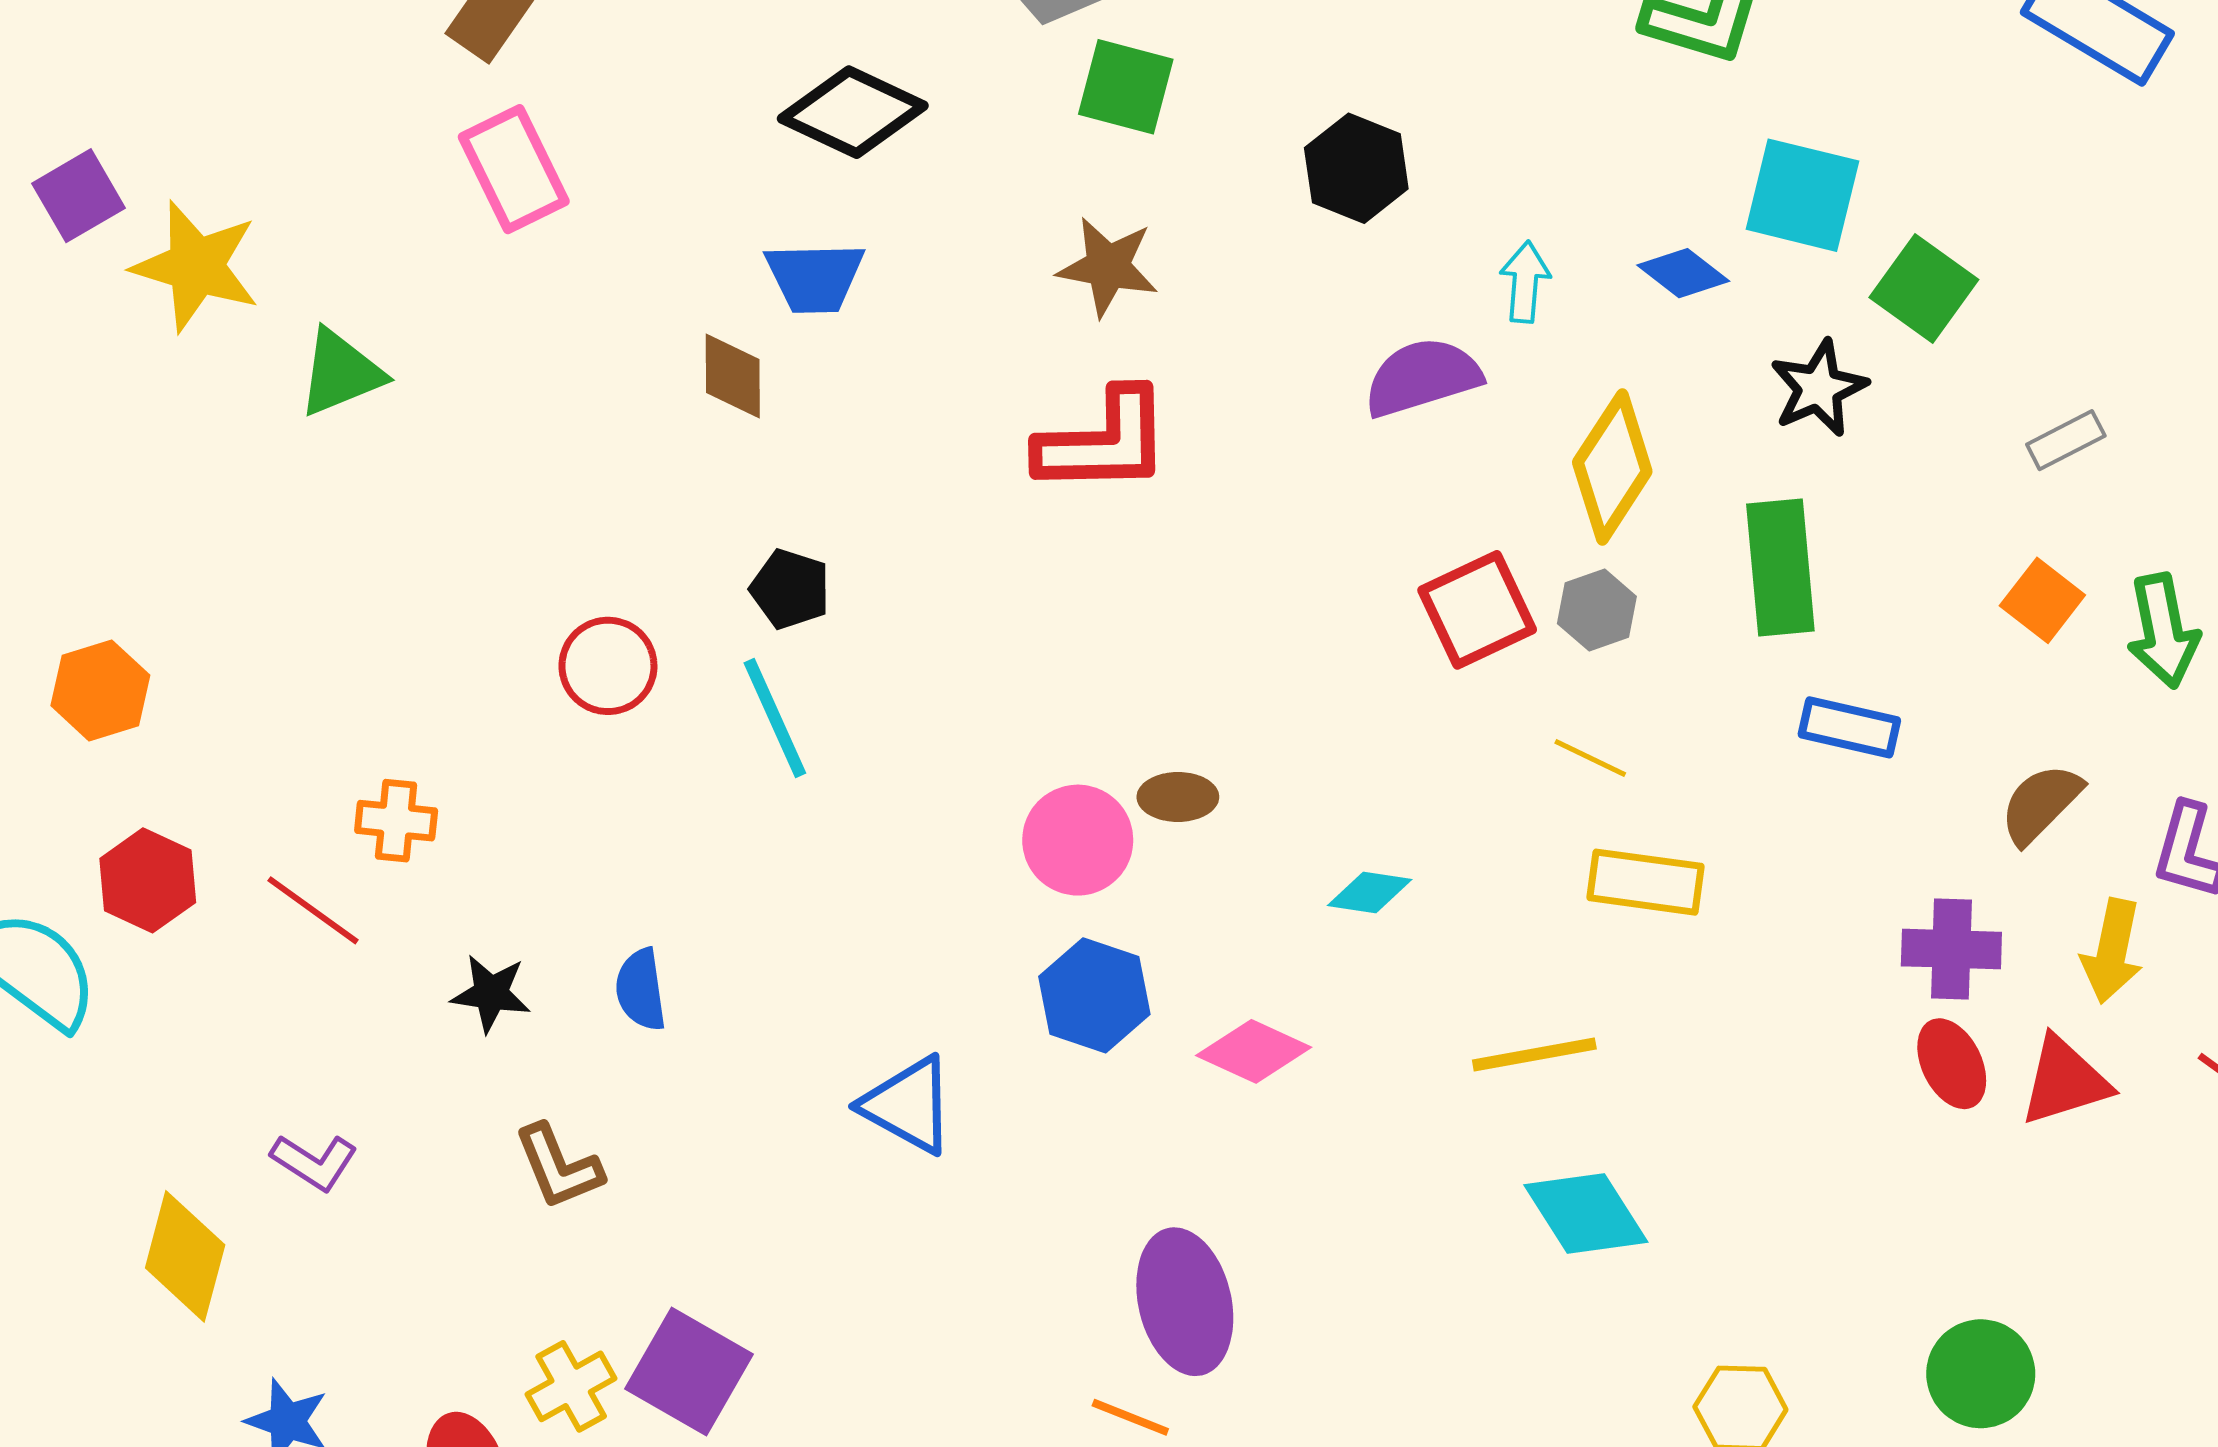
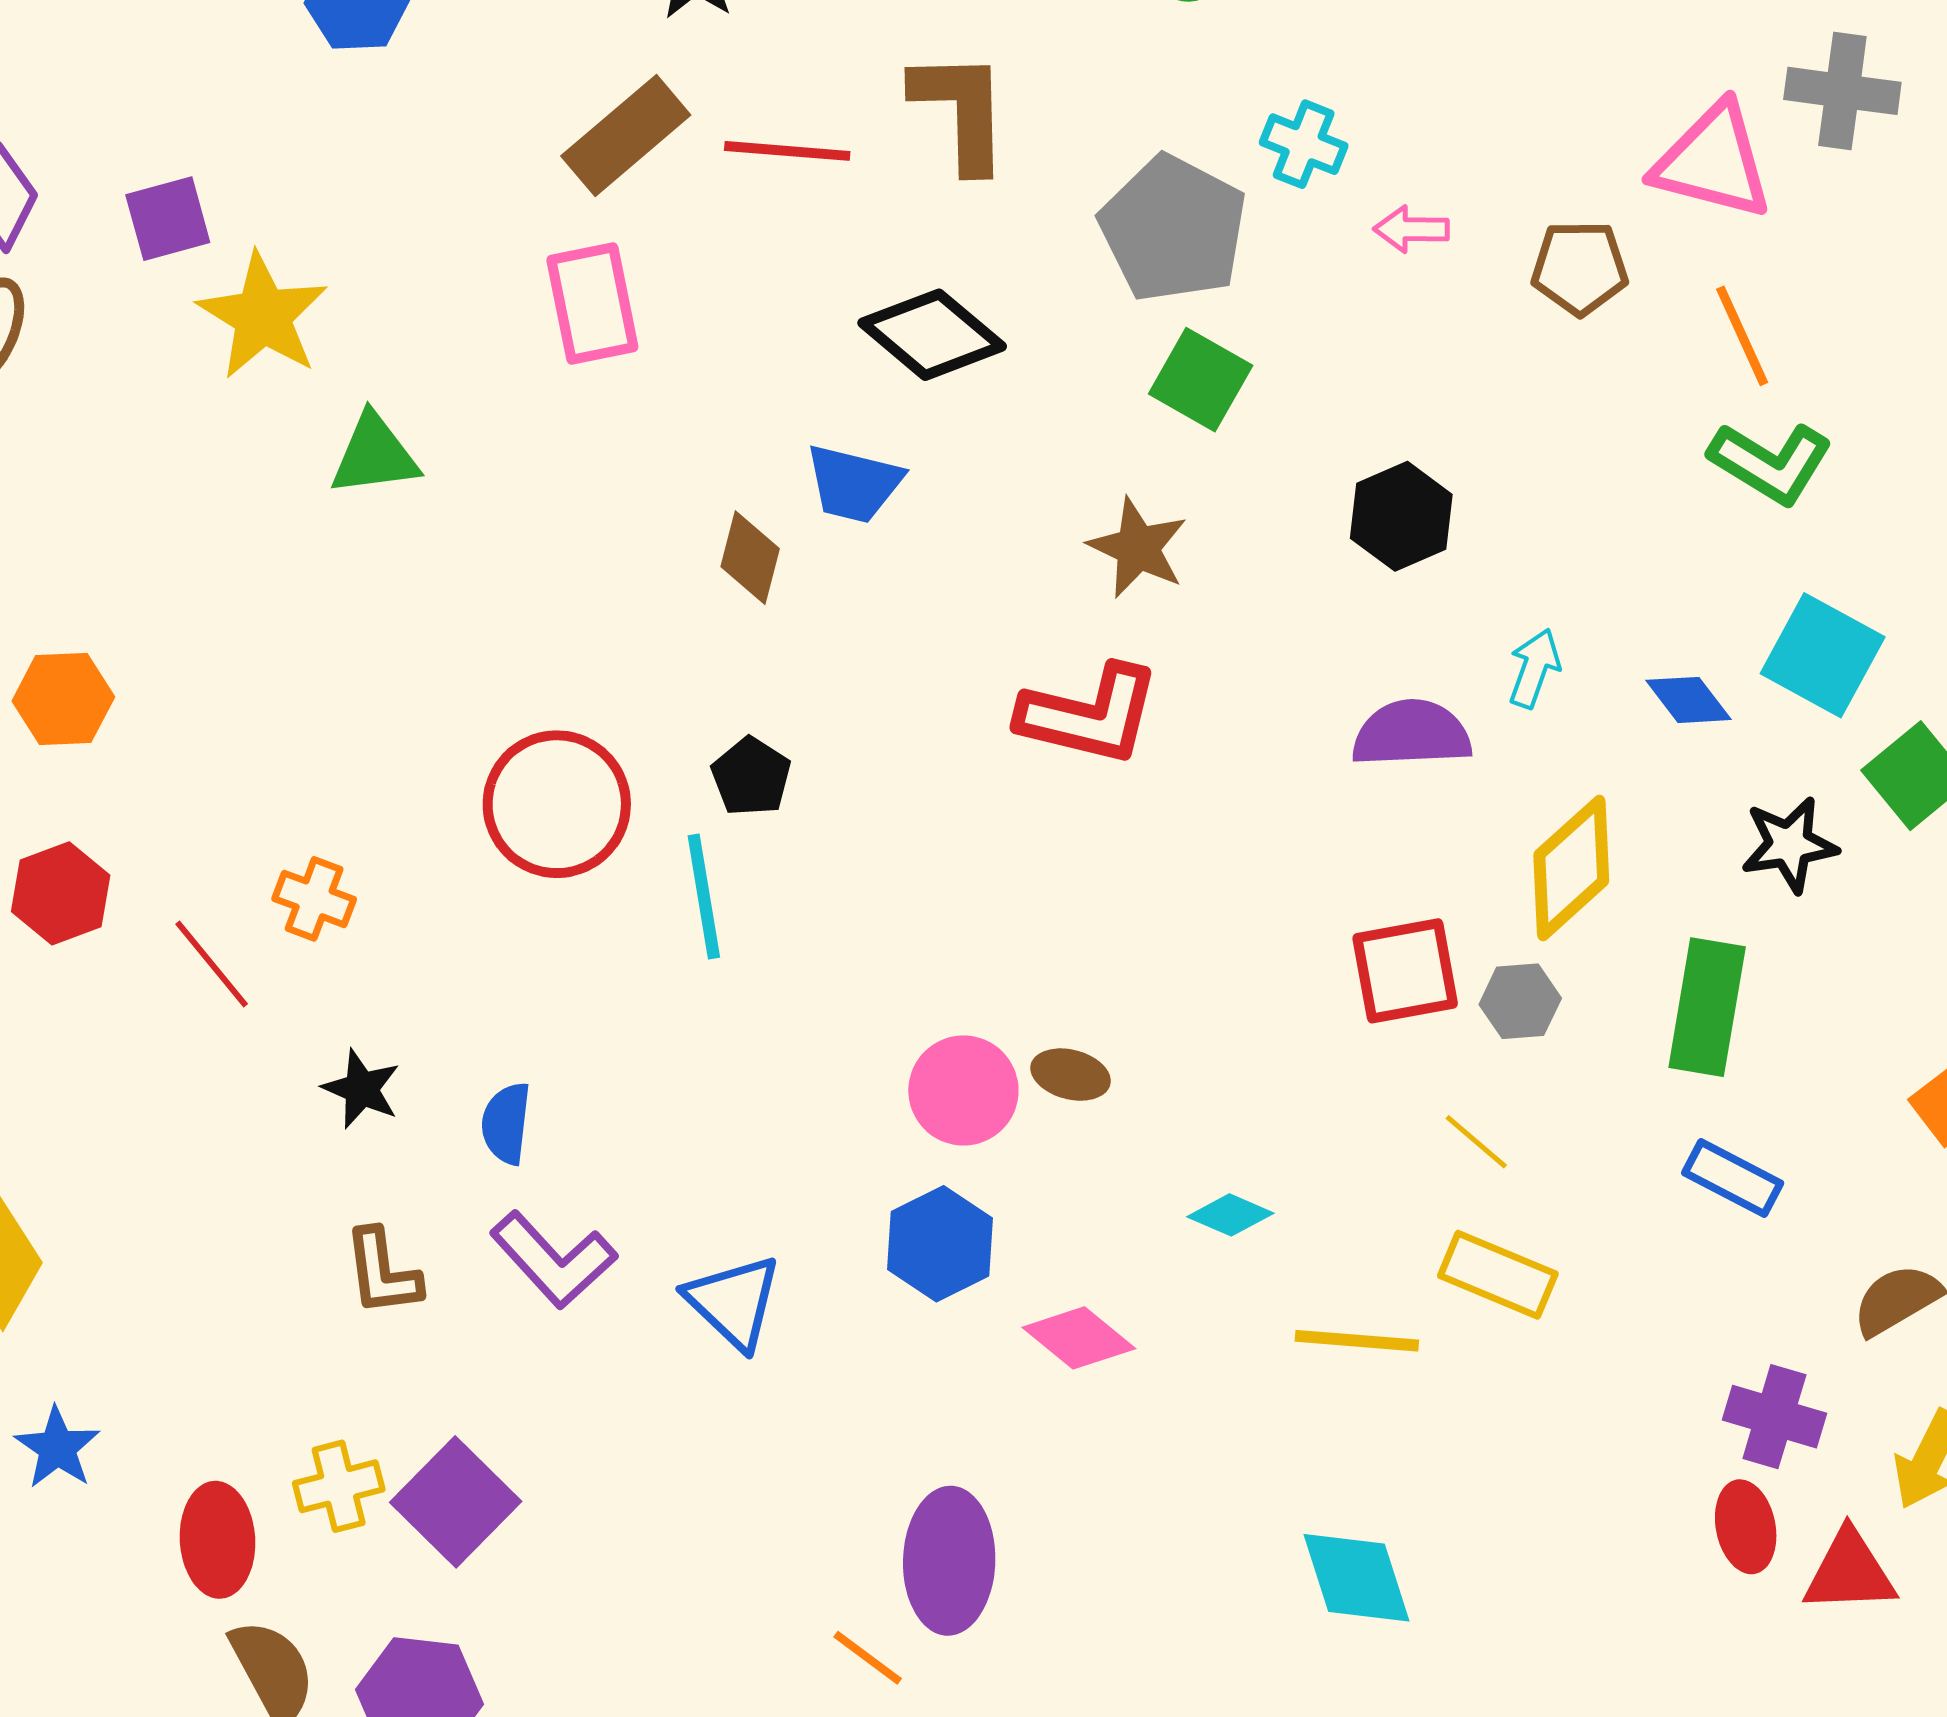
red circle: (608, 666) -> (557, 804), size x1.5
yellow line: (1534, 1055) -> (1357, 1341), moved
purple L-shape: (314, 1162) -> (553, 1260), moved, size x1.5

